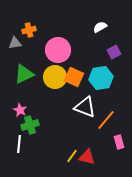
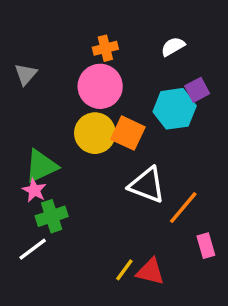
orange cross: (29, 30) -> (105, 48), moved
gray triangle: (15, 43) -> (26, 74), turned -40
green triangle: (24, 74) -> (41, 166), moved
cyan hexagon: (101, 78) -> (175, 109), moved
white line: (19, 144) -> (33, 249), turned 48

